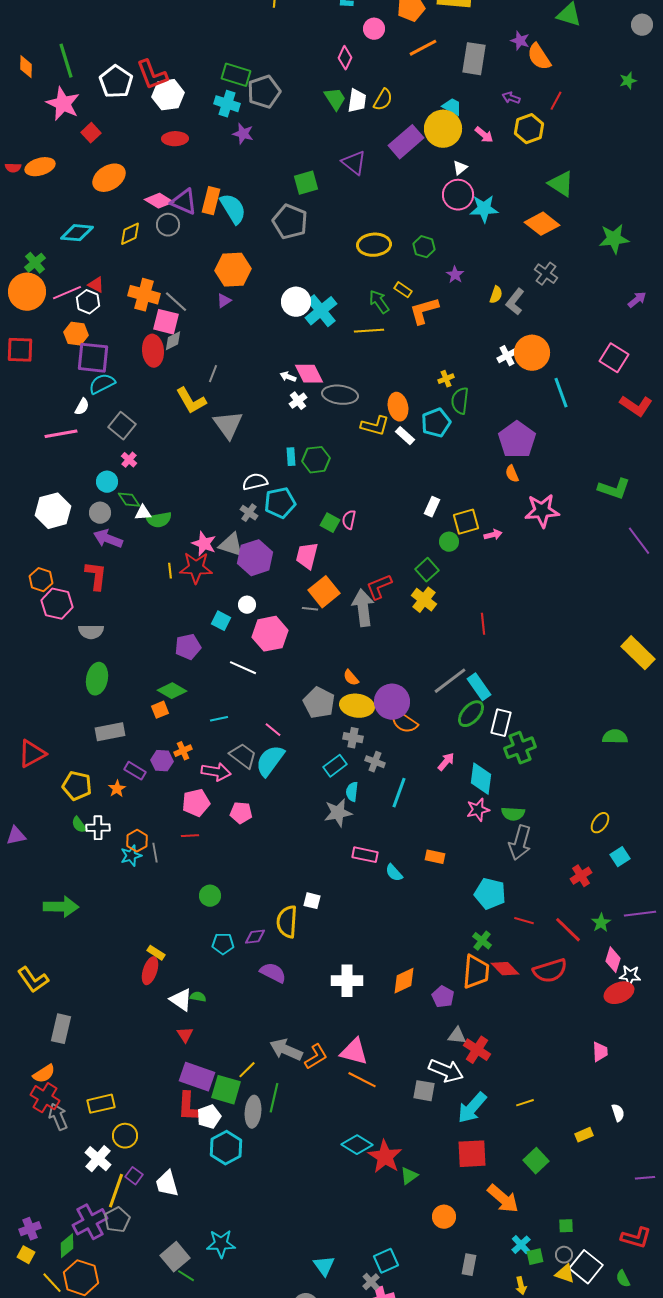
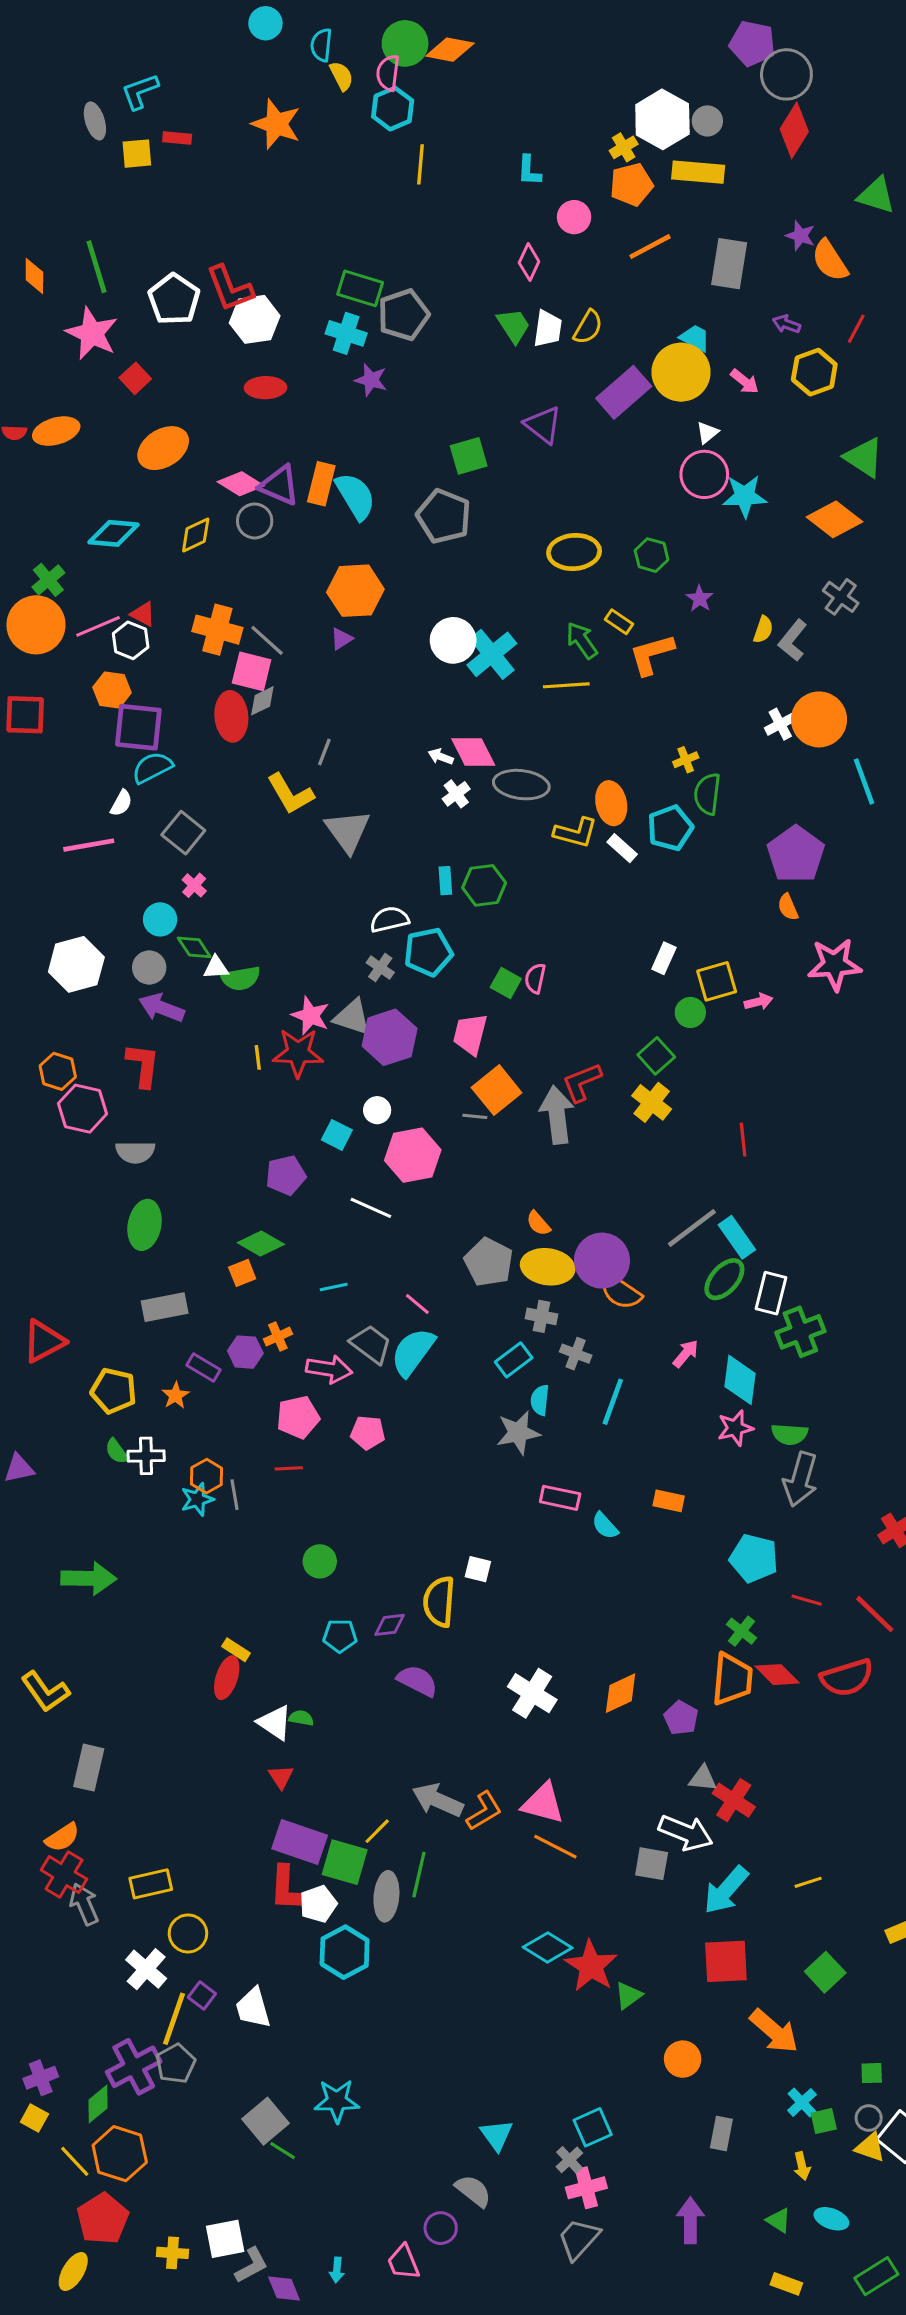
white cross: (347, 981) -> (532, 1693), turned 32

